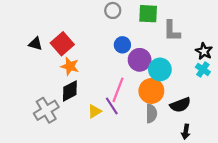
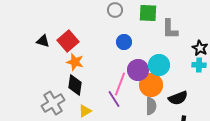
purple circle: (140, 60) -> (138, 70), moved
cyan cross: (203, 69) -> (199, 65), turned -32
black diamond: (70, 91) -> (75, 85), turned -55
yellow triangle: (95, 111) -> (85, 111), moved

